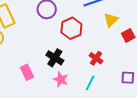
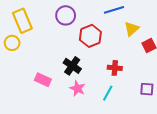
red cross: (96, 58) -> (115, 68), turned -32
pink rectangle: (27, 72) -> (43, 80), turned -42

